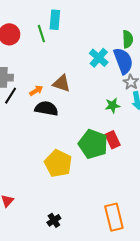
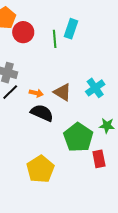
cyan cross: (99, 58) -> (95, 88), moved
orange arrow: (36, 91) -> (36, 93), turned 32
green pentagon: (93, 144) -> (78, 137), moved

